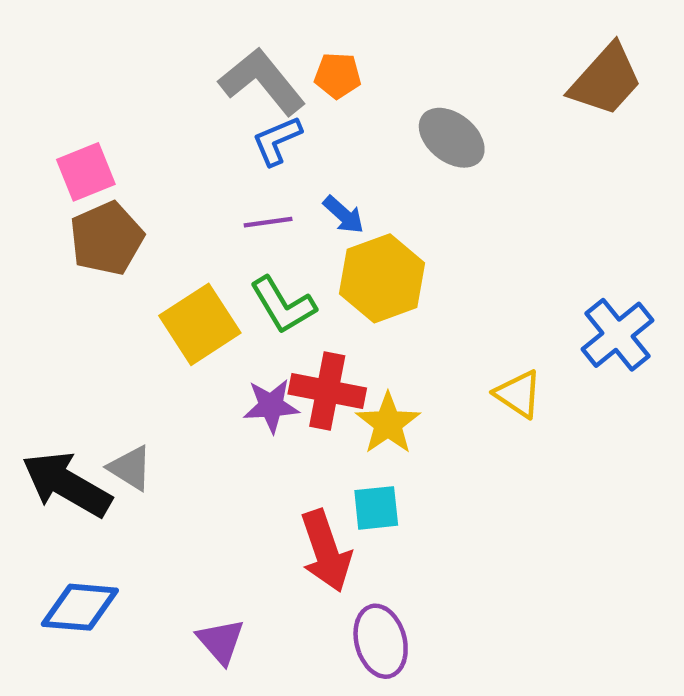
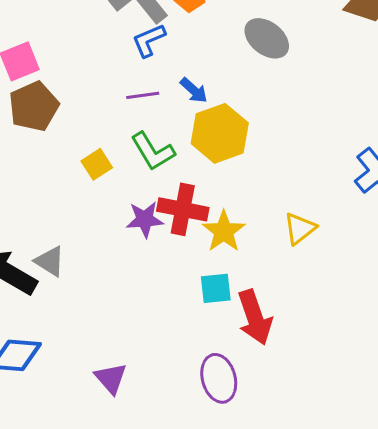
yellow square: (200, 324) -> (97, 164), size x0.6
yellow triangle: (518, 394) -> (300, 228), moved, turned 48
red arrow: (326, 551) -> (255, 317), moved

